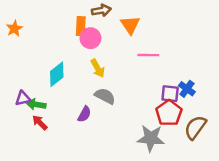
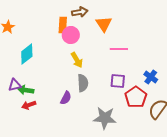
cyan diamond: (57, 74) -> (27, 54), moved
purple square: (170, 94) -> (118, 81), moved
gray semicircle: (105, 96) -> (83, 83), turned 60
red arrow: (40, 123) -> (29, 105), turned -64
gray star: (151, 138) -> (105, 118), moved

